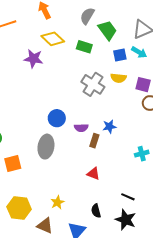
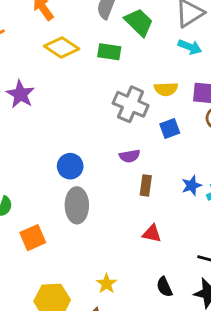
blue square: (120, 55) -> (170, 129), moved
purple star: (33, 59) -> (20, 94), moved, turned 30
blue circle: (57, 118) -> (70, 166), moved
blue star: (109, 127) -> (191, 185), moved
purple semicircle: (81, 128) -> (130, 156), moved

